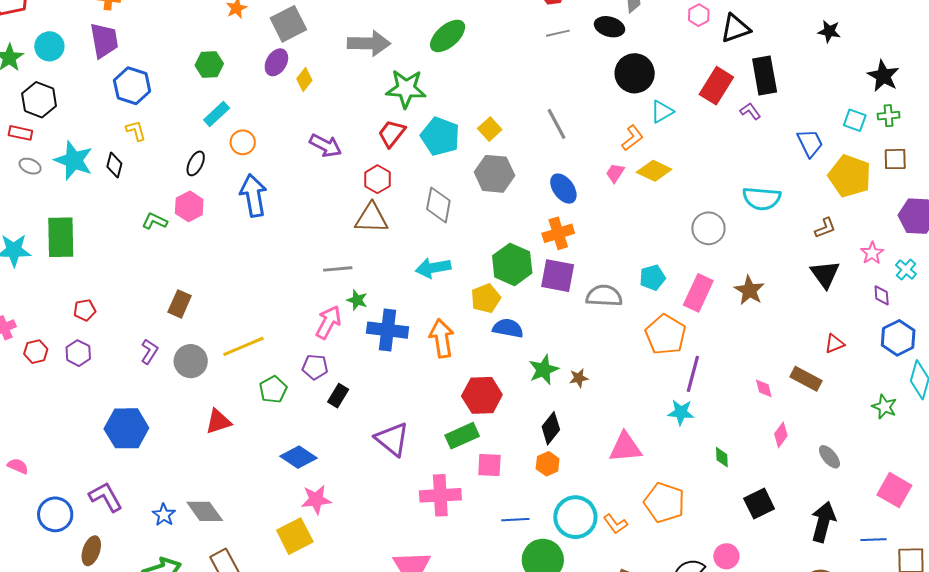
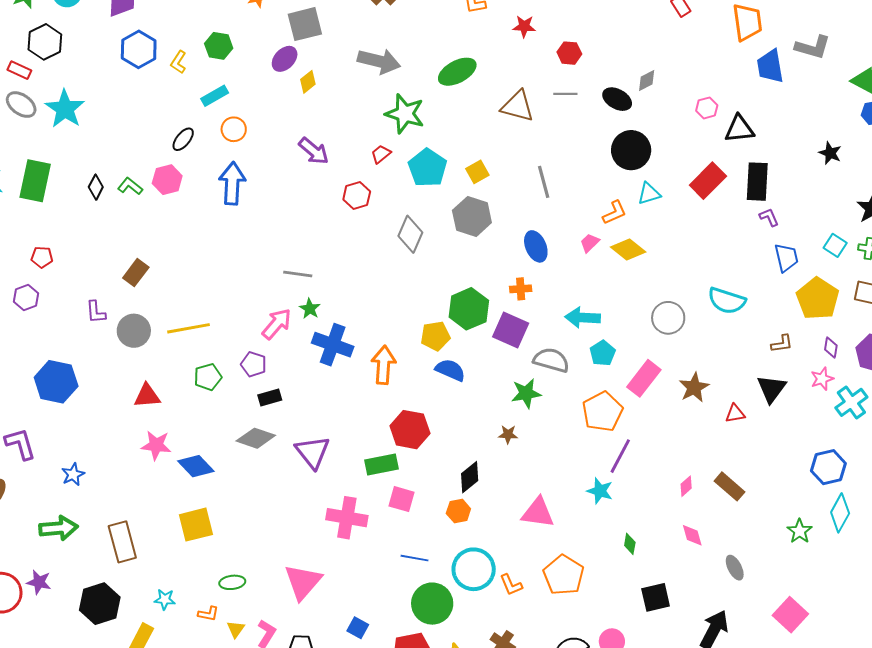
purple L-shape: (750, 111) -> (769, 217), moved
yellow L-shape: (136, 131) -> (178, 62), moved, turned -145
red trapezoid: (392, 133) -> (381, 154), size x0.7
black diamond: (114, 165) -> (96, 187), moved
gray ellipse: (30, 166) -> (21, 105), size x1.4
brown triangle: (371, 218) -> (518, 106), moved
orange cross: (558, 233) -> (521, 289), size x0.7
cyan arrow: (433, 268) -> (583, 318), moved
cyan cross: (906, 270) -> (851, 402), size x1.5
cyan pentagon: (652, 278) -> (602, 353), turned -30
purple diamond: (882, 295) -> (831, 348), moved
red triangle: (834, 344) -> (735, 414), moved
purple L-shape: (149, 351) -> (96, 312), turned 130
green star: (544, 370) -> (526, 393), moved
pink diamond: (764, 388) -> (686, 486), turned 50
black rectangle: (338, 396) -> (270, 398), turned 30
pink diamond: (781, 435) -> (692, 535), turned -65
blue diamond: (298, 457) -> (196, 466), moved
pink star: (316, 500) -> (156, 445), moved
gray diamond: (205, 511) -> (256, 438), moved, turned -48

